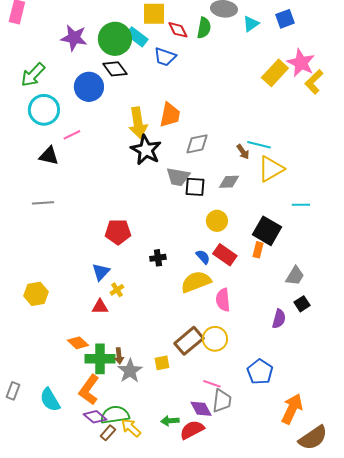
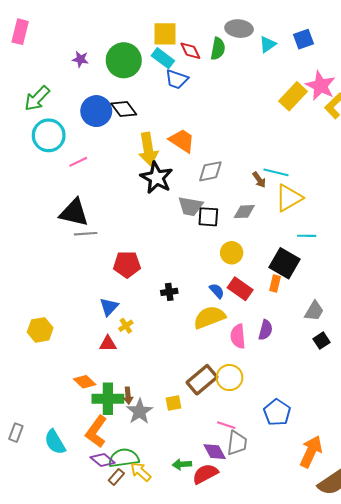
cyan rectangle: (137, 37) -> (163, 58), moved
purple star: (74, 38) -> (80, 59), size x0.6
black diamond: (115, 69) -> (124, 109), moved
orange trapezoid: (170, 115) -> (182, 141), turned -68
black triangle: (49, 156) -> (74, 213), moved, size x1.4
gray line: (43, 203) -> (86, 234), moved
cyan line: (301, 205) -> (307, 236), moved
purple semicircle: (279, 319) -> (265, 330), moved

